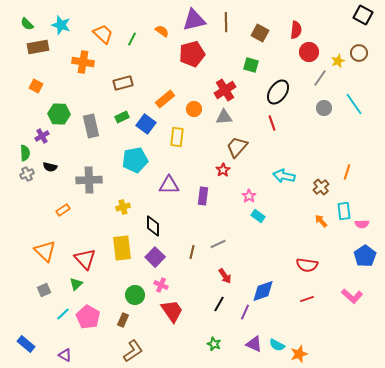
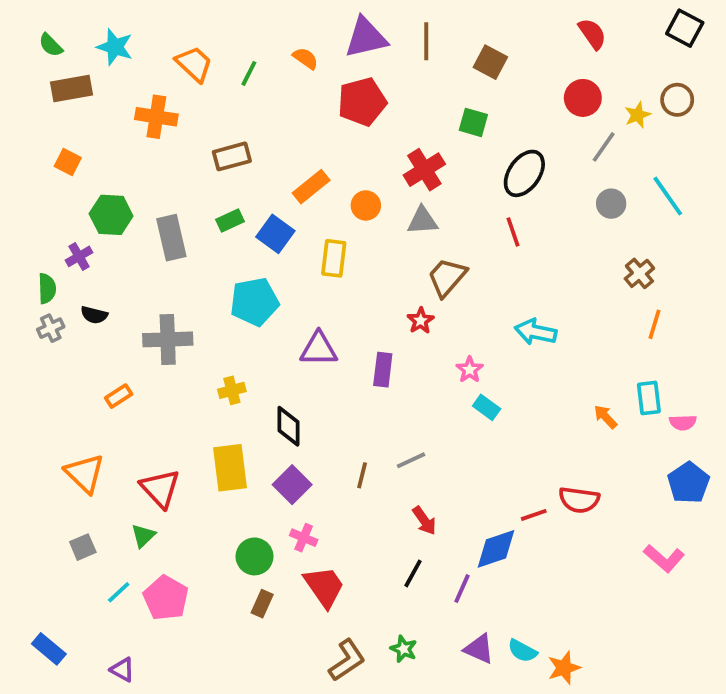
red semicircle: (296, 30) -> (592, 34), moved, turned -42
brown cross: (321, 187) -> (639, 273), moved
red line: (307, 299) -> (534, 515), moved
brown rectangle: (123, 320) -> (262, 604), moved
brown L-shape: (133, 351) -> (347, 660), moved

